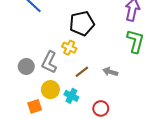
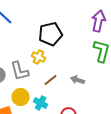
gray L-shape: (49, 62) -> (20, 71), turned -40

